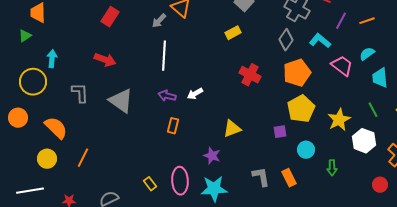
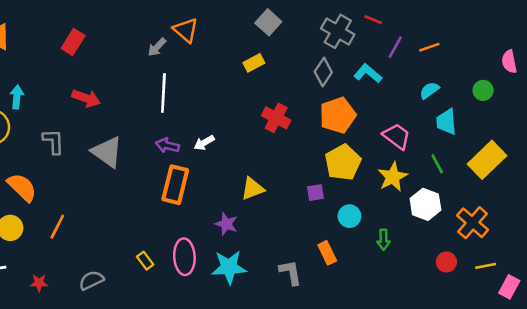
red rectangle: (110, 17) -> (73, 42), moved
pink trapezoid: (342, 66) -> (397, 136), moved
orange rectangle: (173, 126) -> (175, 185), size x1.8
gray L-shape: (261, 177) -> (291, 272), moved

